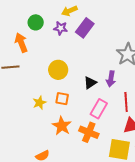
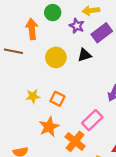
yellow circle: (58, 70) -> (56, 57), moved
black triangle: (90, 83) -> (84, 55), moved

